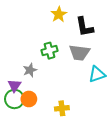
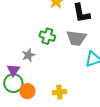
green cross: (49, 51) -> (47, 36), turned 35
orange circle: (29, 99) -> (27, 91), moved

